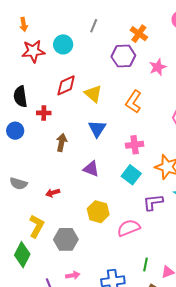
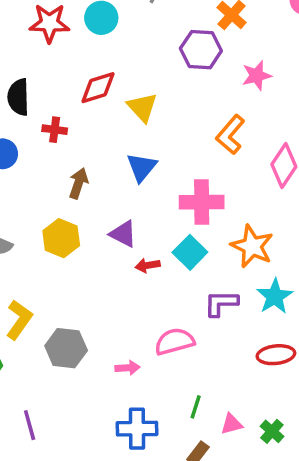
orange L-shape: (134, 102) -> (230, 135), moved
pink cross: (135, 145) -> (202, 202), size x1.4
red arrow: (53, 193) -> (148, 265), moved
yellow hexagon: (98, 212) -> (61, 238), moved
pink arrow: (73, 275) -> (127, 368), moved

